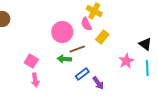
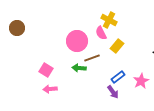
pink star: (126, 61) -> (141, 81), moved
blue rectangle: (82, 74) -> (118, 77), moved
pink arrow: (35, 80) -> (50, 89), turned 96

